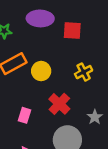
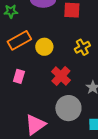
pink rectangle: (24, 115) -> (19, 76), moved

